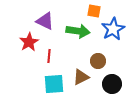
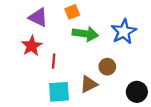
orange square: (94, 11) -> (72, 12), moved, turned -32
purple triangle: (45, 21) -> (38, 17), moved
black circle: (112, 84) -> (137, 92), moved

